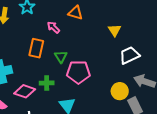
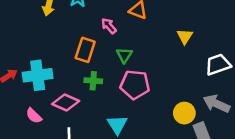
white trapezoid: (129, 55) -> (218, 65), moved
green triangle: (61, 57) -> (124, 55), moved
green cross: (47, 83) -> (93, 81), moved

